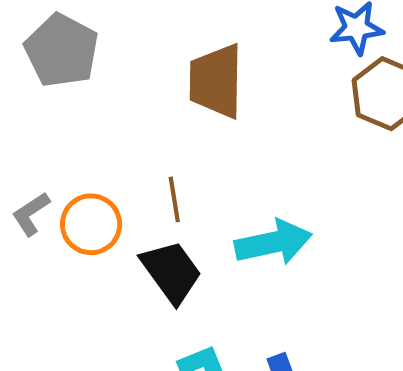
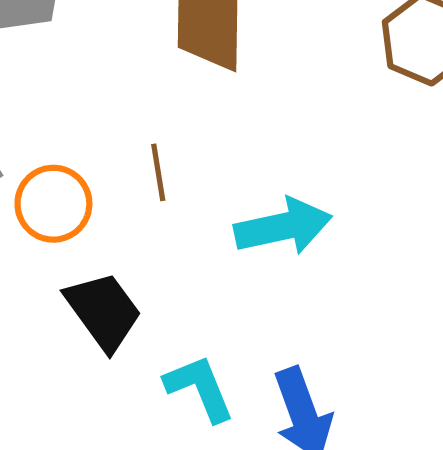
black trapezoid: (171, 272) -> (103, 311), moved

